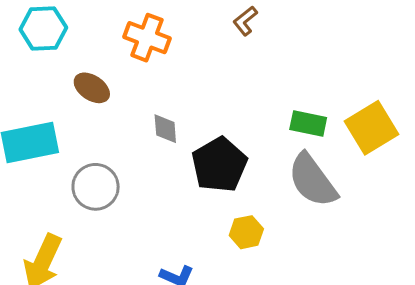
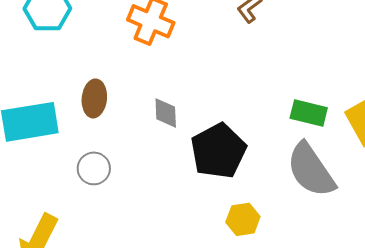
brown ellipse: (92, 88) -> (94, 98), moved, turned 60
gray circle: (96, 187) -> (94, 168), size x0.7

